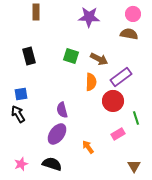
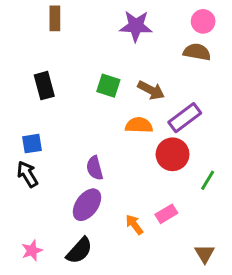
orange semicircle: (91, 82) -> (139, 125), turned -90
green line: (136, 118) -> (208, 180), turned 48
pink rectangle: (118, 134) -> (166, 214), moved
black semicircle: (52, 164) -> (79, 251), turned 114

